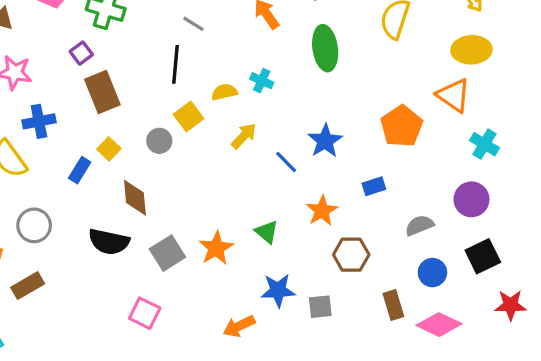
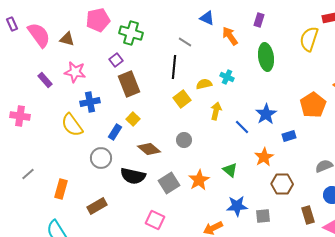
yellow arrow: (244, 136) -> (216, 111), turned -30
gray circle: (159, 141) -> (184, 140), moved
blue rectangle: (374, 186) -> (289, 136), moved
brown diamond: (135, 198) -> (149, 149), turned -45
gray circle: (34, 225) -> (101, 158), moved
brown rectangle: (28, 286) -> (97, 206), moved

